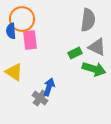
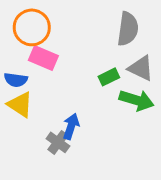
blue semicircle: (11, 31) -> (16, 80), moved, turned -77
pink rectangle: (30, 40) -> (43, 58), turned -60

